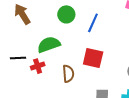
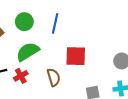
green circle: (66, 14) -> (24, 22), moved
blue line: (93, 23) -> (55, 23), moved

